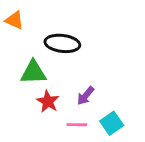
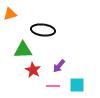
orange triangle: (14, 20) -> (10, 14), turned -40
cyan square: (112, 123) -> (77, 85), turned 35

